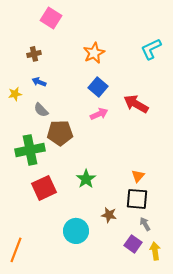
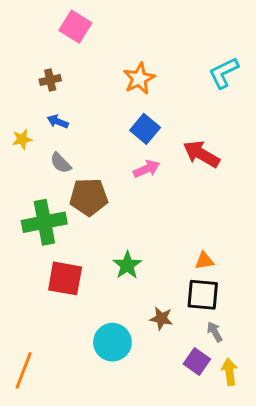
orange triangle: (138, 176) -> (204, 261), turned 40
red square: (44, 188) -> (65, 278), turned 35

